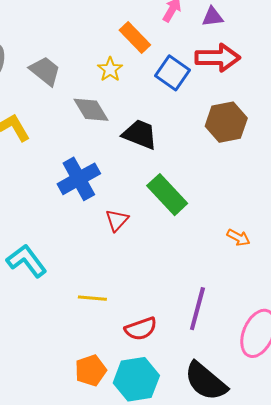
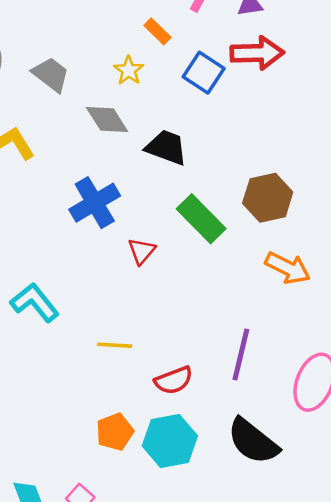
orange rectangle: (135, 37) -> (157, 31), size x0.7
brown hexagon: (226, 122) -> (268, 198), moved
orange arrow: (238, 238) -> (288, 268), size x1.6

